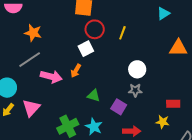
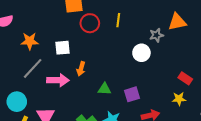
white square: (86, 49) -> (63, 48), moved, turned 35
gray star: (135, 90) -> (156, 35), moved
red rectangle: (173, 104) -> (185, 78), turned 48
purple square: (119, 107) -> (132, 94), turned -35

